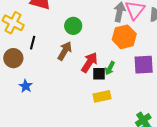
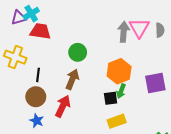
orange hexagon: (124, 37) -> (119, 71), moved
brown circle: (13, 58) -> (36, 97), moved
red arrow: (89, 62) -> (63, 106), moved

